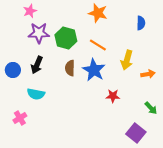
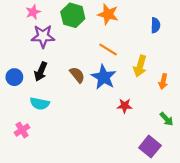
green hexagon: (66, 38) -> (73, 15), moved
brown semicircle: (70, 68) -> (77, 75), turned 140
orange arrow: (148, 74) -> (163, 82), turned 112

